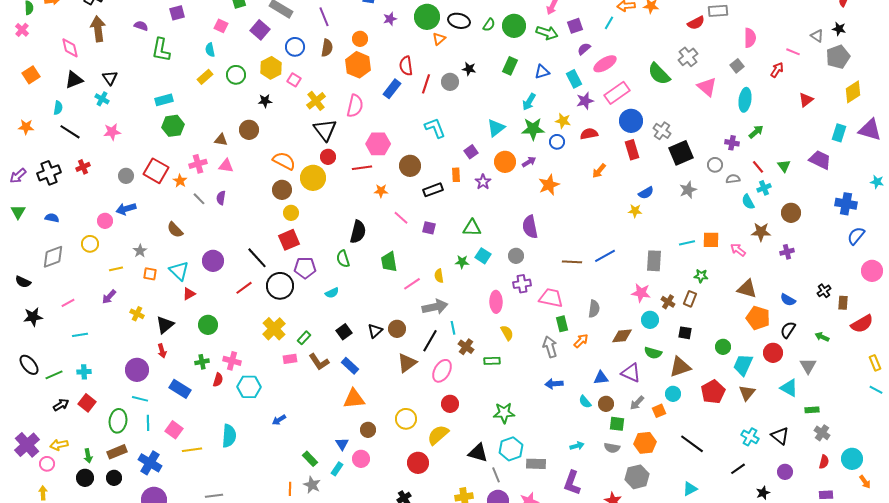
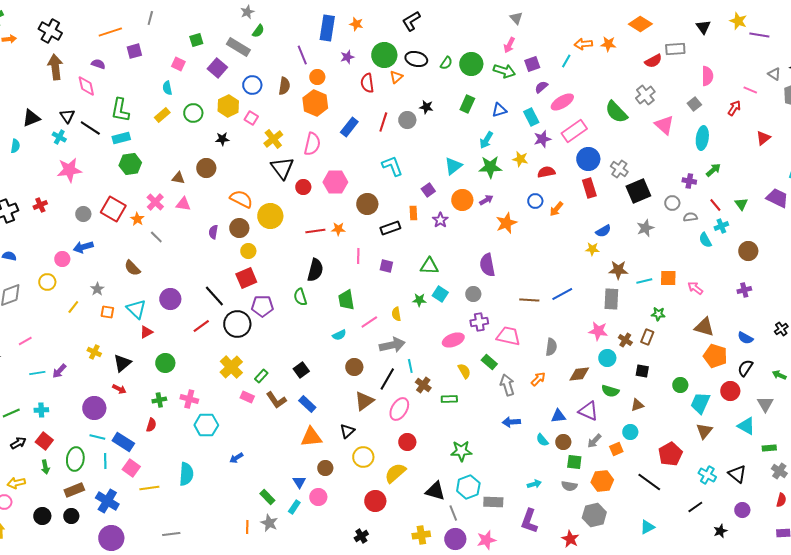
purple line: (324, 17) -> (302, 55), moved
pink diamond: (70, 48) -> (86, 86), moved
green L-shape: (161, 50) -> (120, 110), moved
red semicircle: (406, 66) -> (367, 83), moved
black line: (70, 132) -> (90, 128), moved
pink star: (112, 132) -> (69, 170), size x1.4
blue circle: (557, 142) -> (535, 201), moved
red circle: (328, 157) -> (303, 187), moved
pink cross: (198, 164) -> (155, 202), turned -30
red line: (362, 168) -> (315, 231), moved
purple semicircle: (221, 198) -> (213, 232), moved
pink line: (401, 218) -> (358, 256), turned 49
brown star: (761, 232) -> (618, 270), moved
yellow line: (116, 269) -> (73, 307), turned -40
cyan semicircle: (332, 293) -> (339, 335), moved
purple arrow: (109, 297) -> (59, 371), moved
pink ellipse: (496, 302) -> (453, 340), turned 70
green rectangle: (562, 324) -> (489, 362), moved, turned -35
black triangle: (375, 331) -> (347, 431), moved
red arrow: (162, 351) -> (119, 389), turned -48
pink rectangle: (290, 359) -> (247, 397), turned 32
brown triangle: (680, 367) -> (637, 405), size x0.6
red semicircle: (218, 380) -> (151, 425), moved
blue rectangle: (180, 389) -> (123, 442), moved
red pentagon: (713, 392) -> (670, 454), moved
green arrow: (88, 456) -> (45, 467), moved

